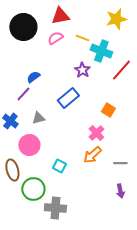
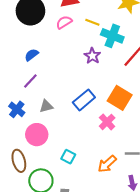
blue semicircle: (33, 77) -> (31, 55), moved
blue rectangle: (68, 98) -> (84, 100), moved
orange square: (108, 110) -> (120, 98), size x1.6
orange arrow: (92, 155) -> (107, 164), moved

